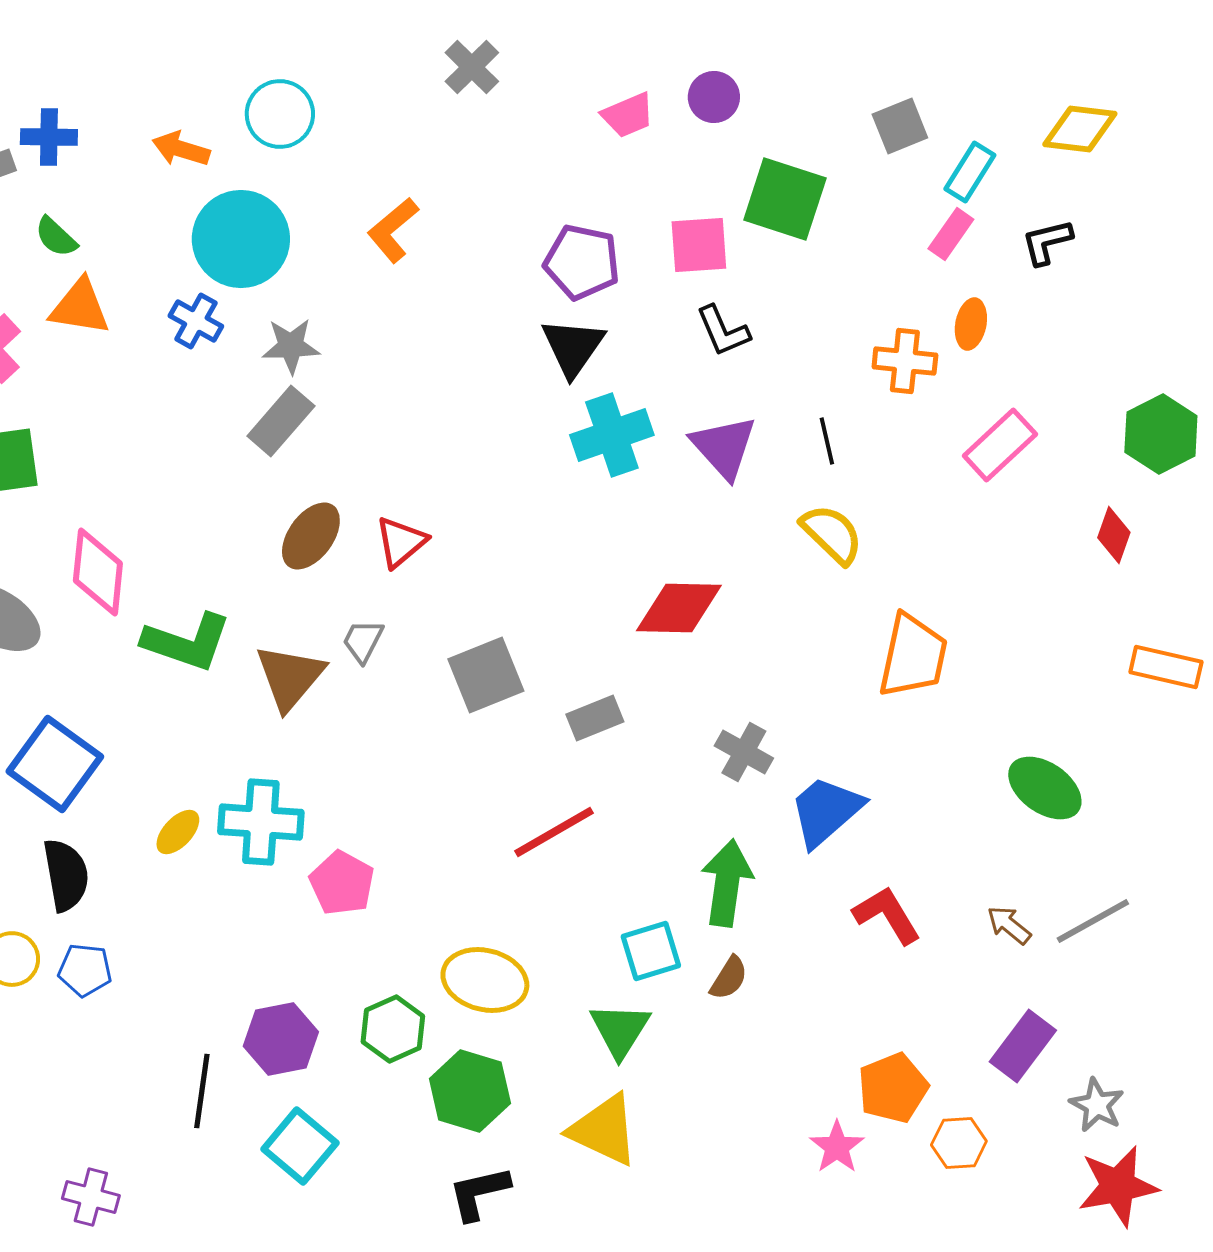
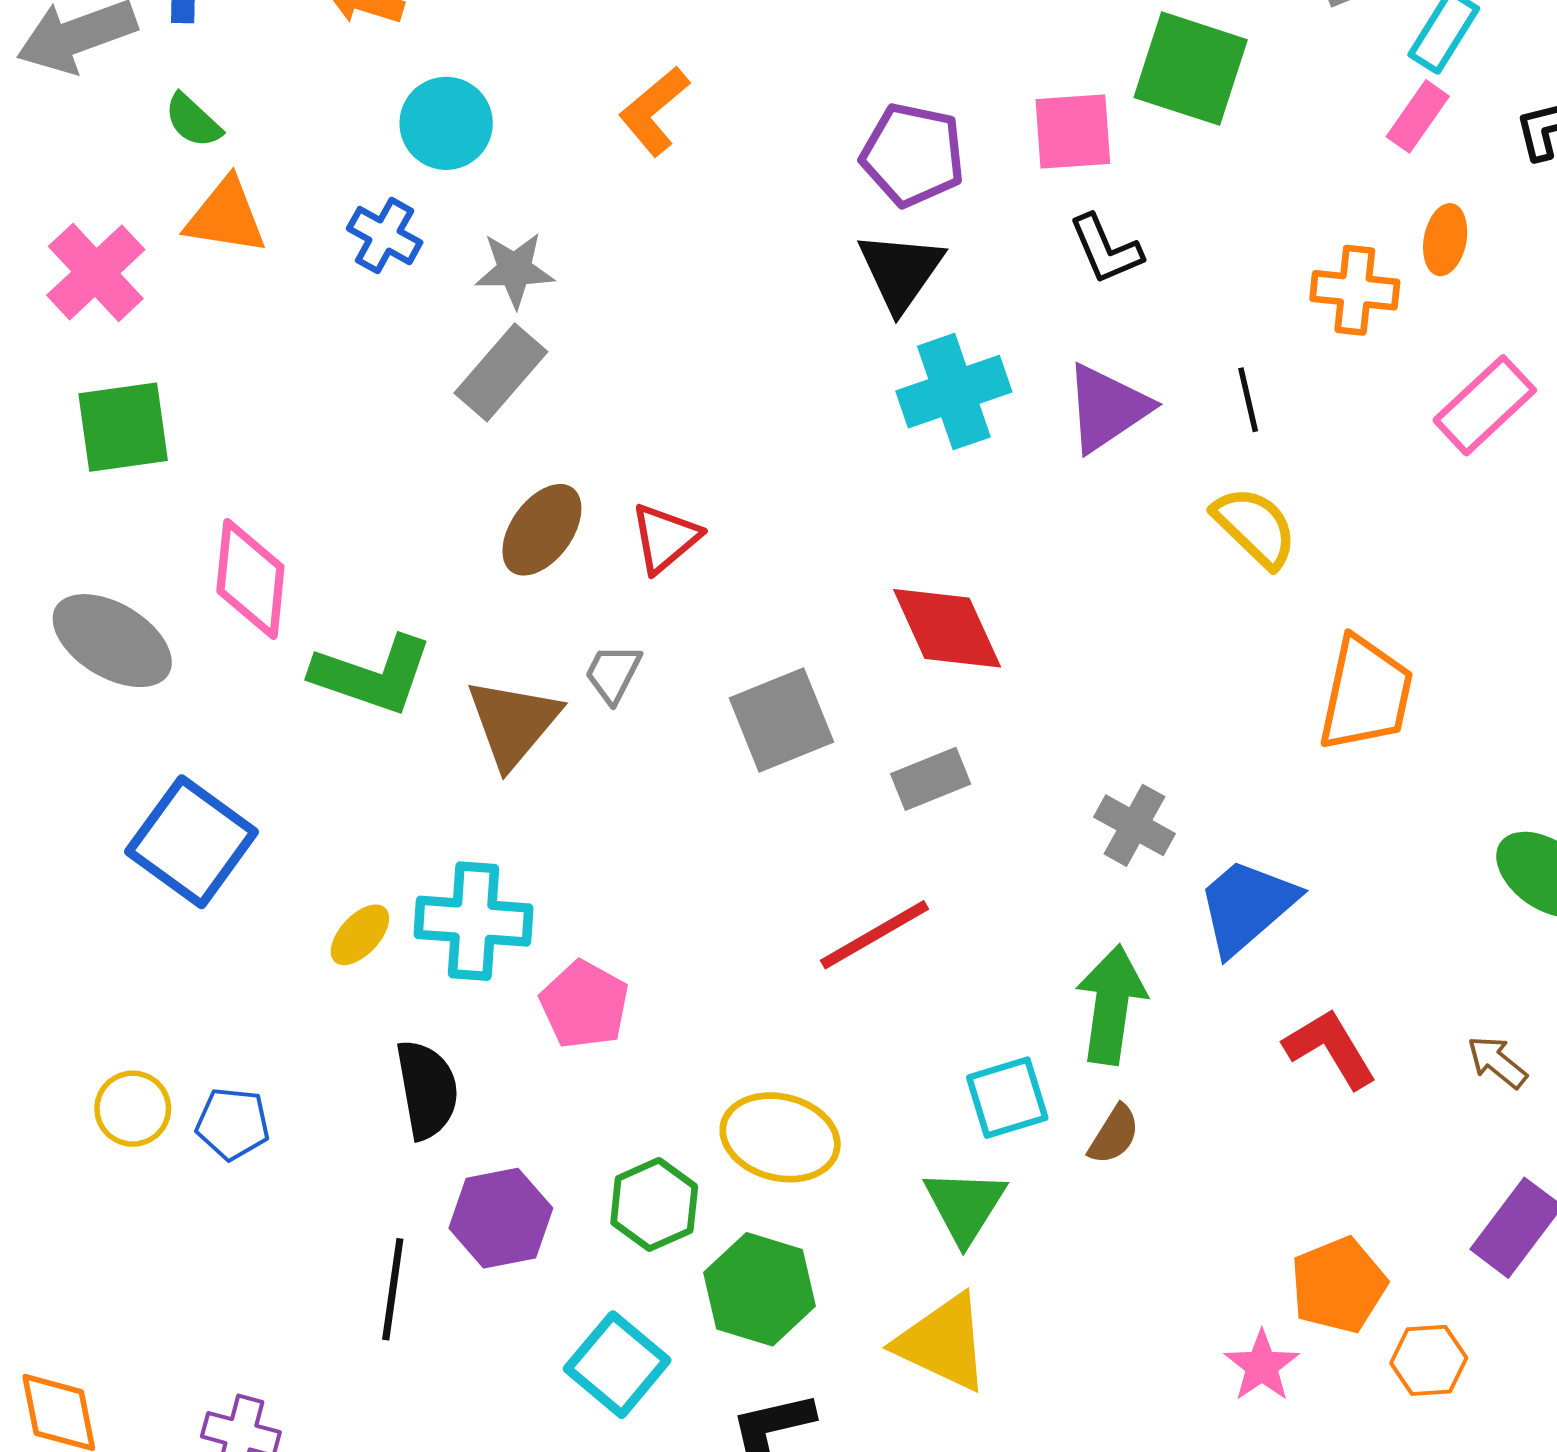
cyan circle: (241, 239) -> (446, 123), size x0.7
purple triangle: (724, 447) -> (1107, 408), turned 38
red diamond: (679, 608) -> (947, 628), moved, turned 64
black semicircle: (66, 875) -> (427, 1089), moved
cyan square: (300, 1146) -> (617, 1365), moved

